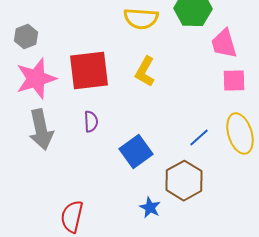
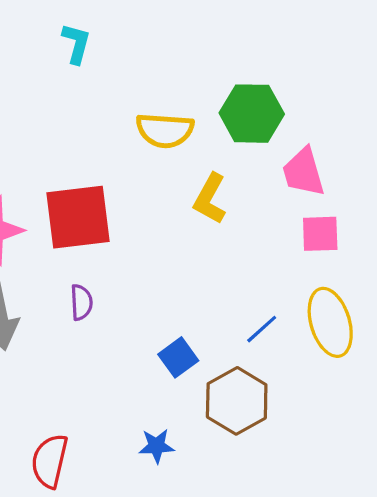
yellow L-shape: (145, 72) -> (210, 199), moved
blue square: (136, 152) -> (178, 357), moved, size x0.7
blue star: (150, 208) -> (156, 446), moved, turned -30

